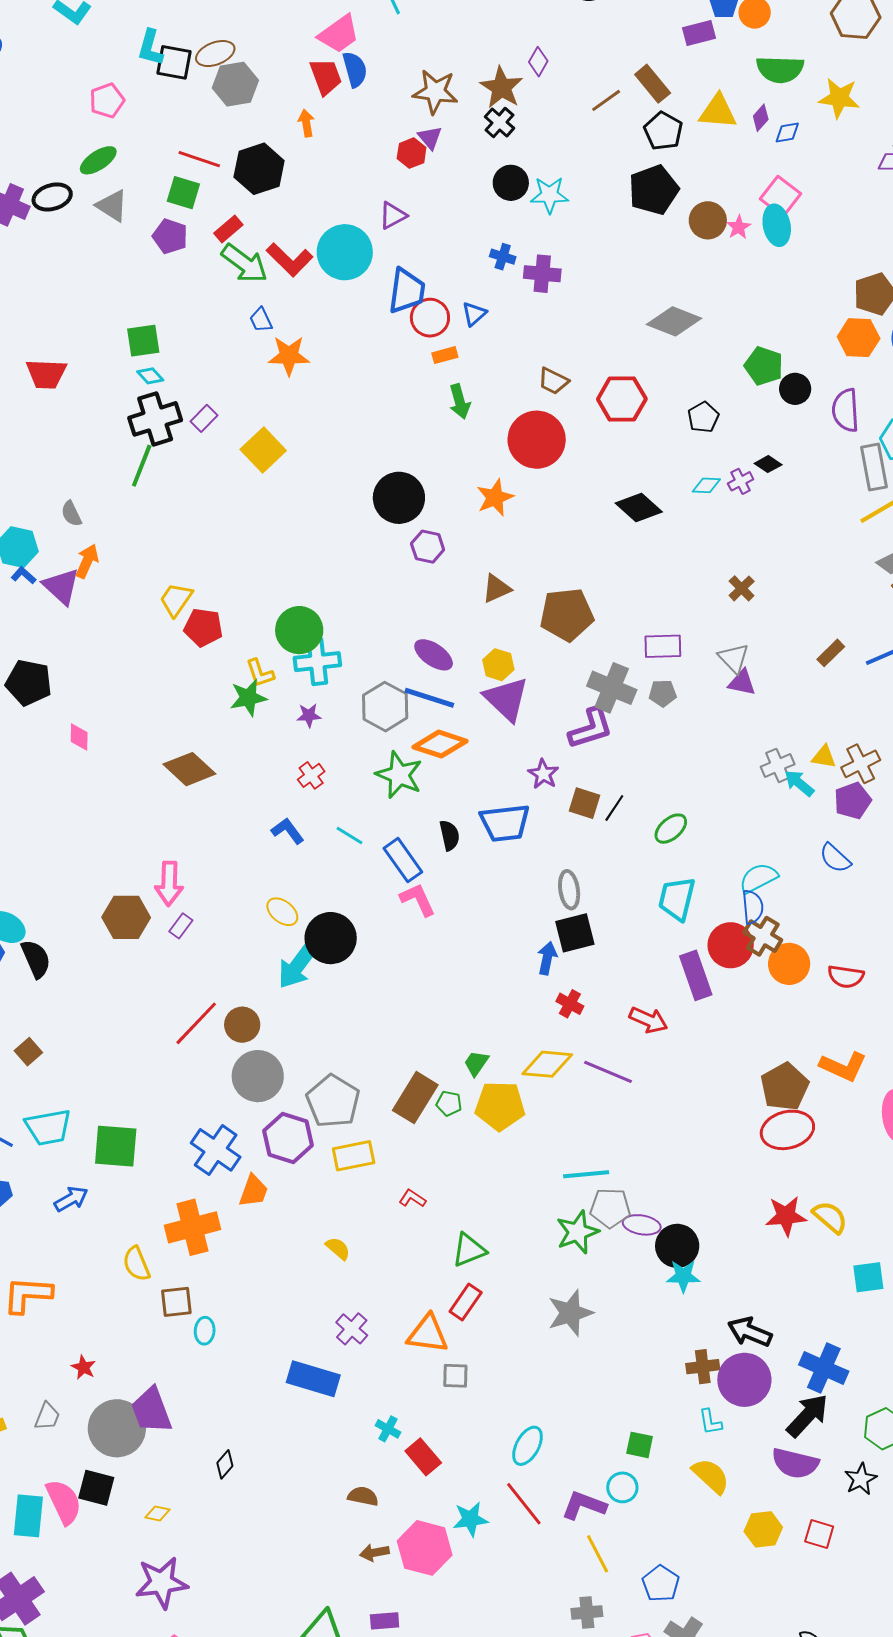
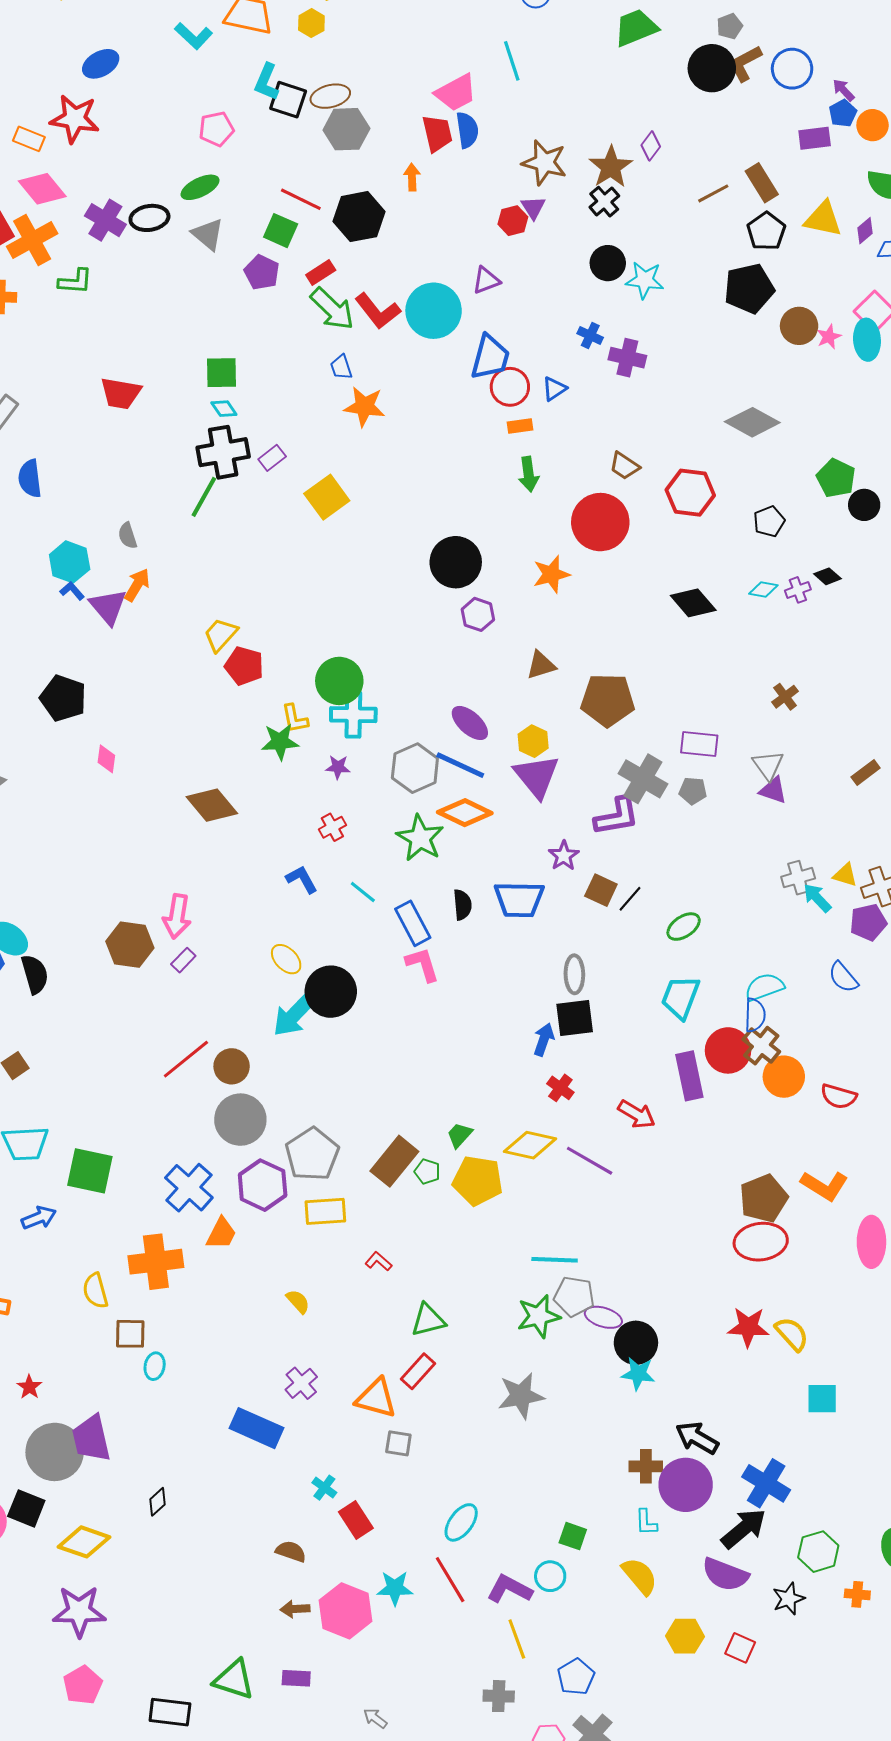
yellow diamond: (157, 1513) -> (84, 1542), size x2.0

